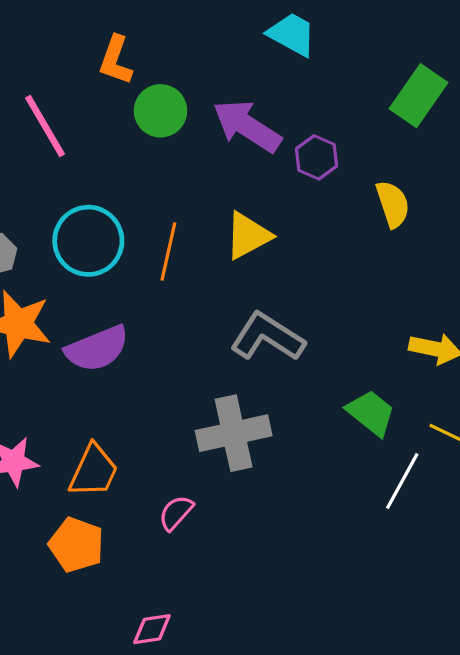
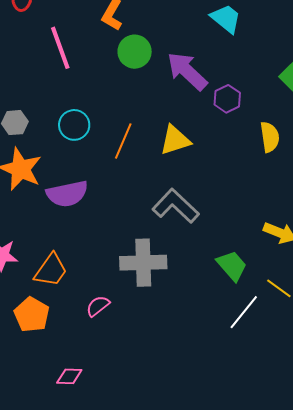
cyan circle: (88, 241) -> (74, 125), size x0.7

